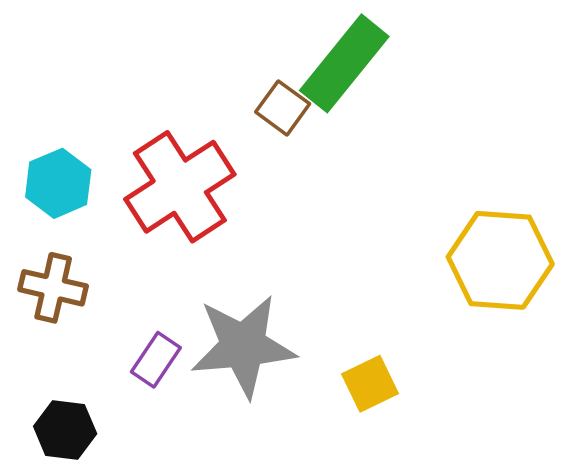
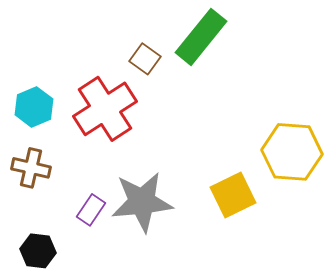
brown square: (283, 108) -> (145, 59), moved
yellow square: (370, 384) -> (233, 195), moved, size x1.4

